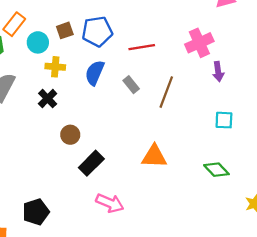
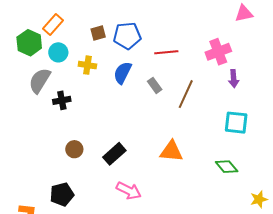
cyan circle: (38, 42) -> (58, 52), moved
black cross: (48, 99) -> (62, 100), moved, turned 30
cyan square: (224, 120) -> (236, 123), size x1.4
brown circle: (70, 135) -> (74, 149), moved

